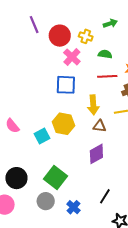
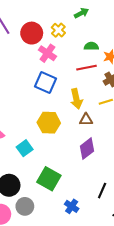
yellow cross: (86, 36) -> (58, 30), turned 32
green semicircle: (105, 54) -> (91, 46), moved
blue square: (66, 85) -> (45, 82), turned 30
cyan square: (42, 136) -> (25, 148), moved
gray circle: (46, 201) -> (25, 206), moved

